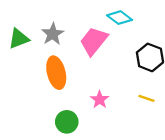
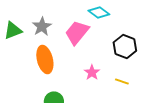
pink star: (100, 100) -> (92, 72), moved

